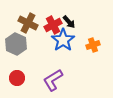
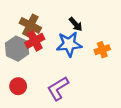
red cross: (53, 25) -> (35, 41), moved
blue star: (63, 40) -> (69, 44), turned 30

